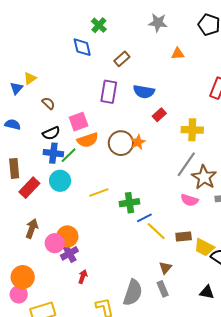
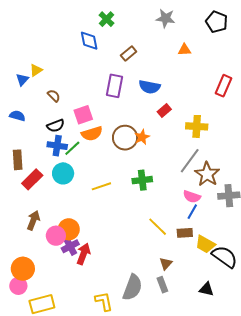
green cross: (129, 203) -> (142, 180), moved
blue line: (144, 218) -> (192, 212), moved, turned -35
red arrow: (83, 277) -> (83, 254), moved, size x1.5

